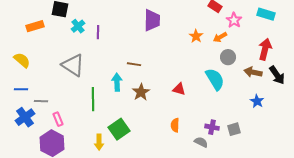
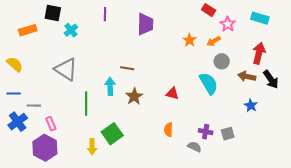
purple line: (98, 32) -> (105, 14), moved

